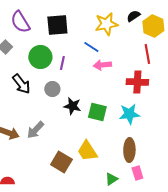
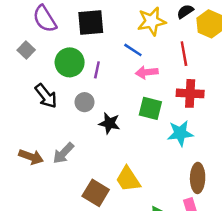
red line: (147, 54) -> (184, 54), moved
green square: (97, 112) -> (150, 108), moved
brown ellipse: (129, 150) -> (198, 178), moved

